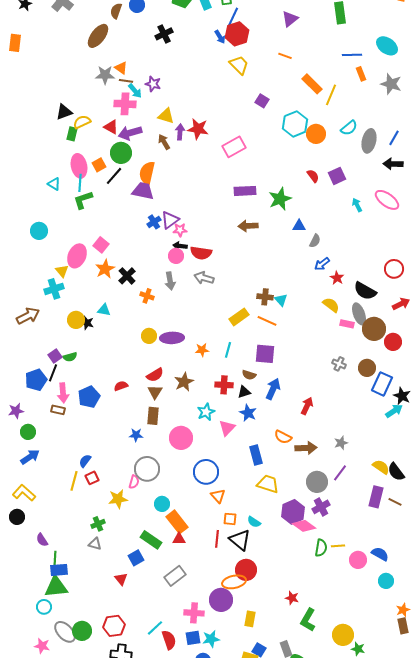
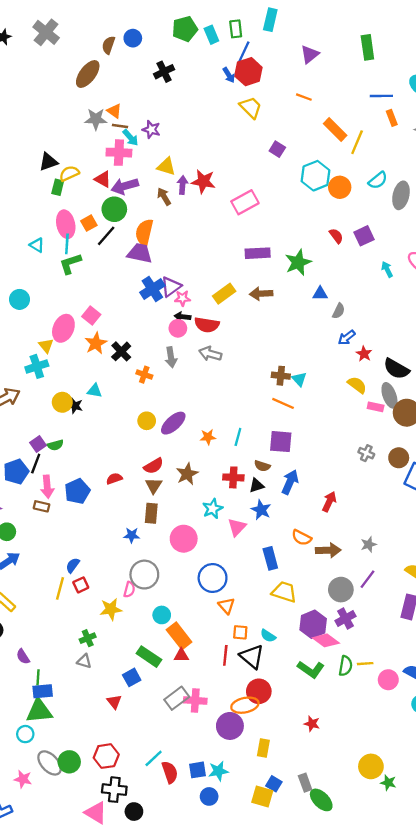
blue cross: (154, 222) -> (152, 289), size x1.5
yellow rectangle: (239, 317) -> (224, 294), moved
purple ellipse: (172, 338) -> (173, 423), turned -40
pink cross: (194, 613) -> (195, 701), moved
green L-shape: (308, 620) -> (311, 669), moved, turned -85

